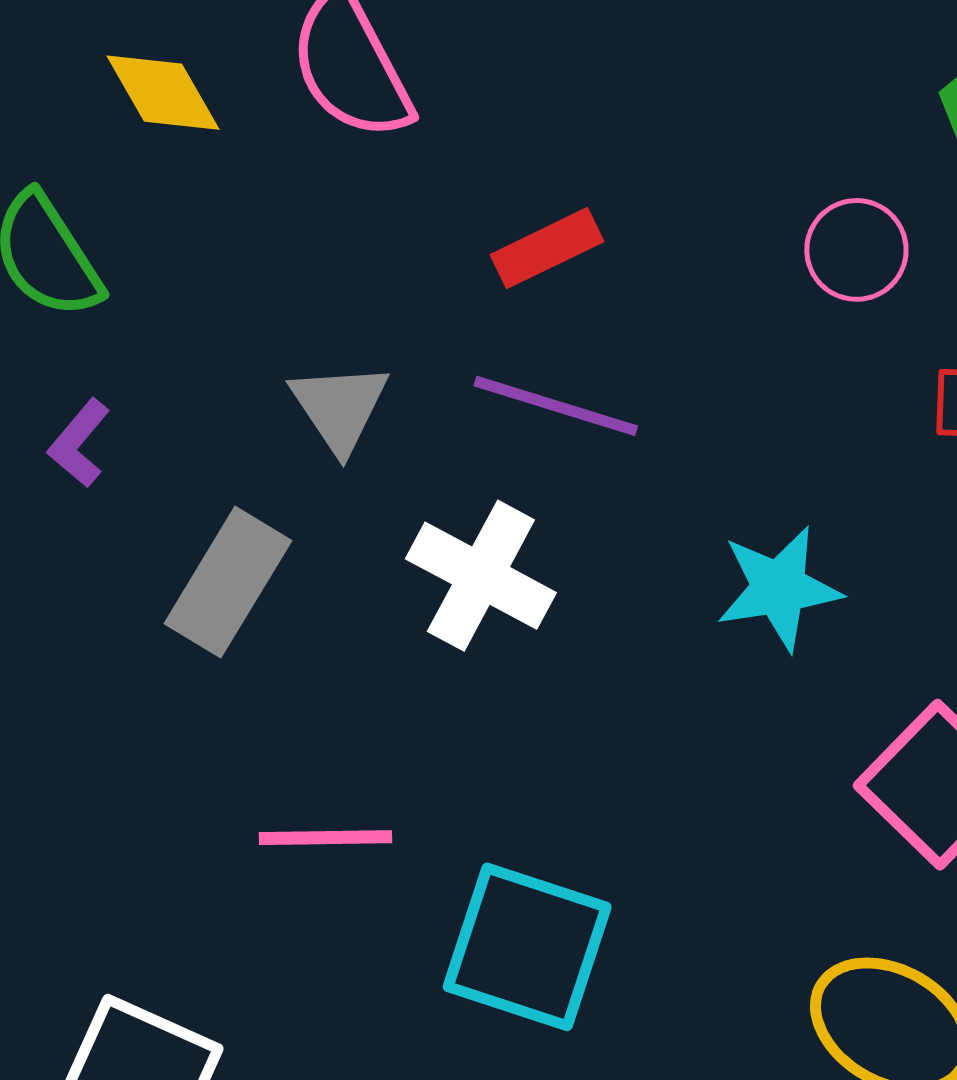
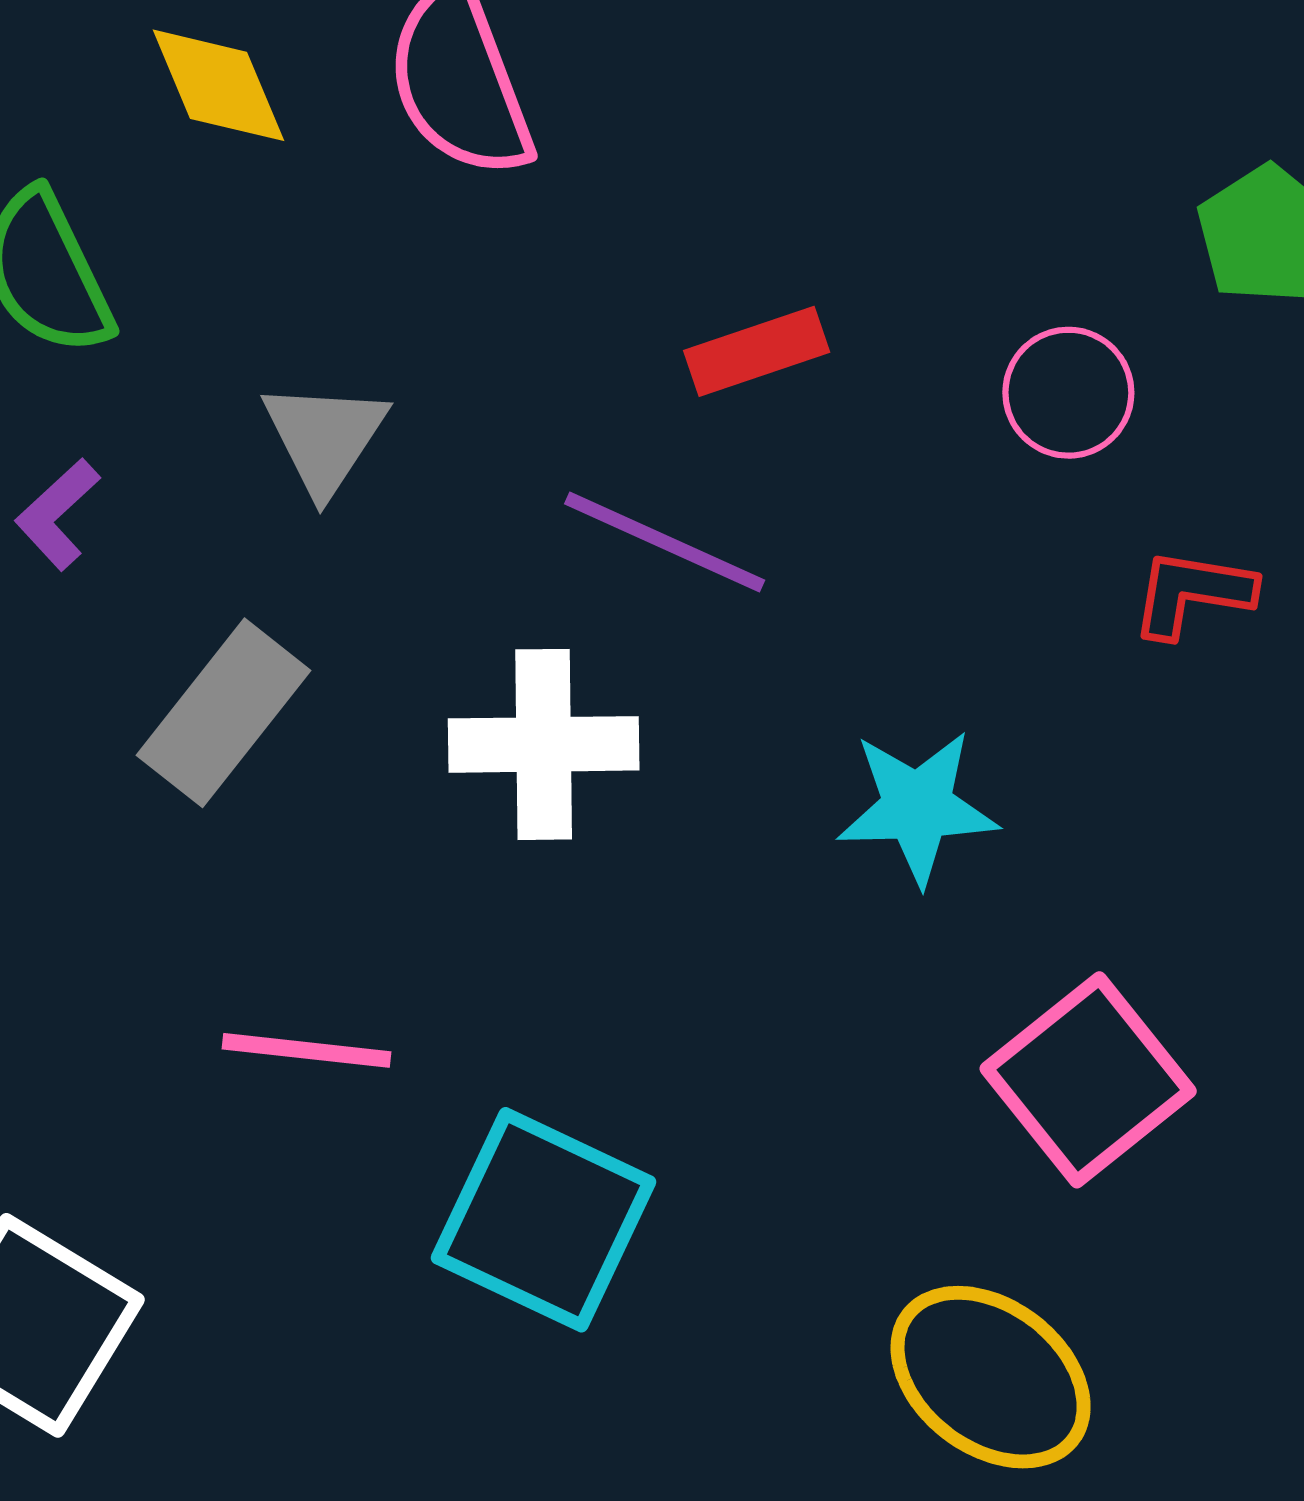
red rectangle: (547, 248) -> (757, 351), moved
gray triangle: (340, 407) -> (325, 437), moved
white cross: (481, 576) -> (544, 744), turned -36

